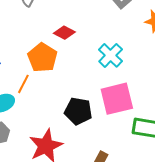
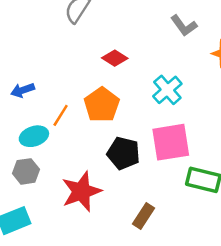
orange pentagon: (42, 58) -> (102, 105), moved

